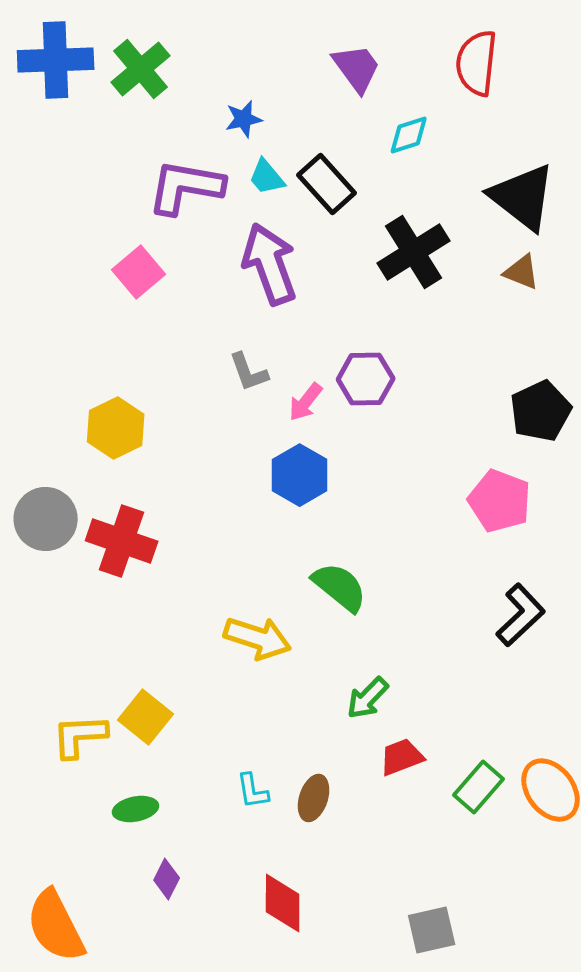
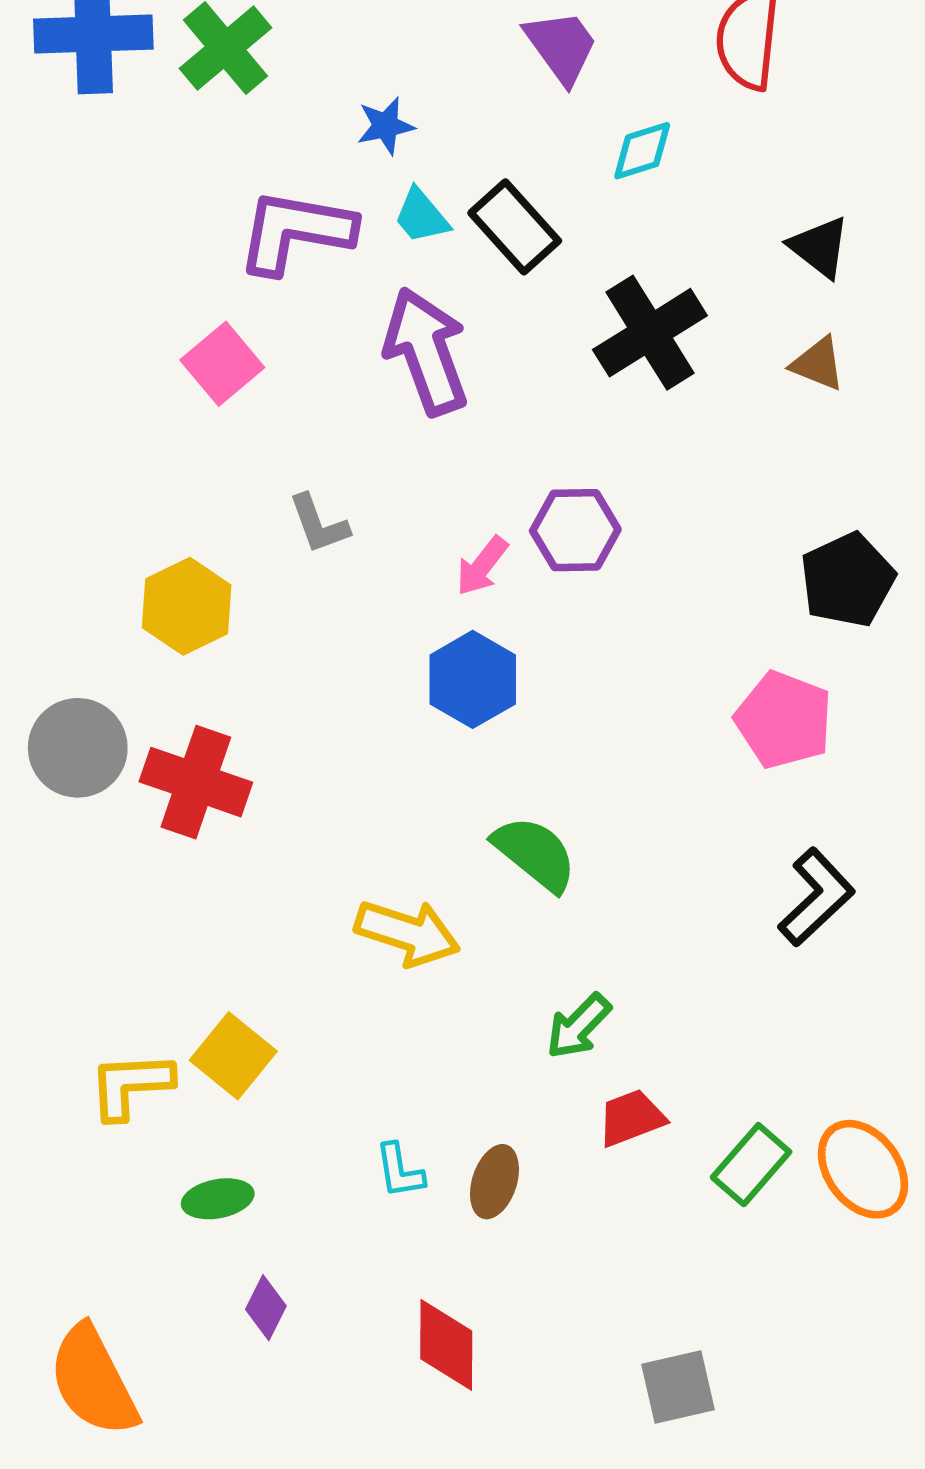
black triangle: (523, 197) -> (819, 247), size x0.6
gray L-shape: (249, 372) -> (319, 524), moved

